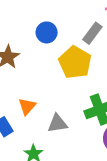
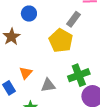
blue circle: (47, 32) -> (29, 14), moved

